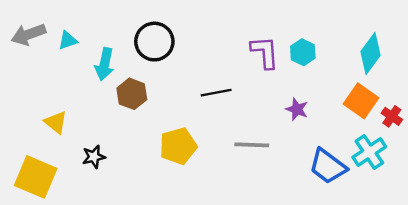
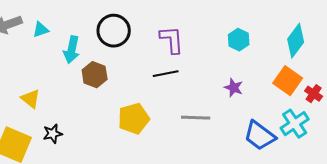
purple L-shape: (265, 52) -> (172, 40), moved
black star: (94, 157) -> (53, 134), moved

